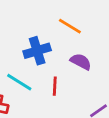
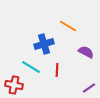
purple semicircle: (81, 62) -> (86, 52), moved

